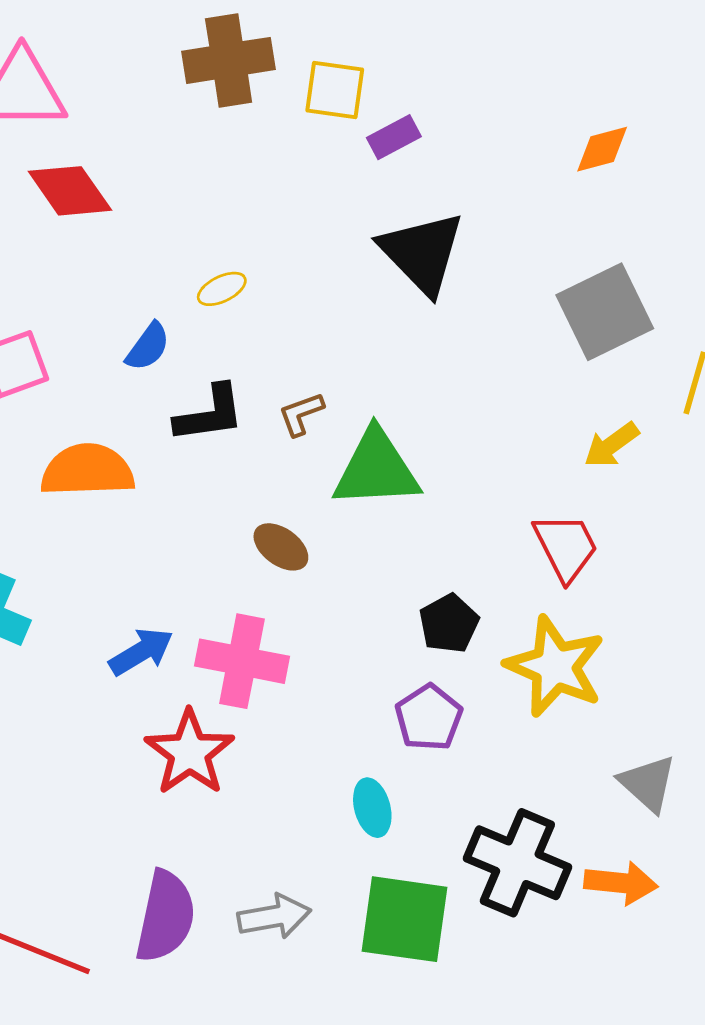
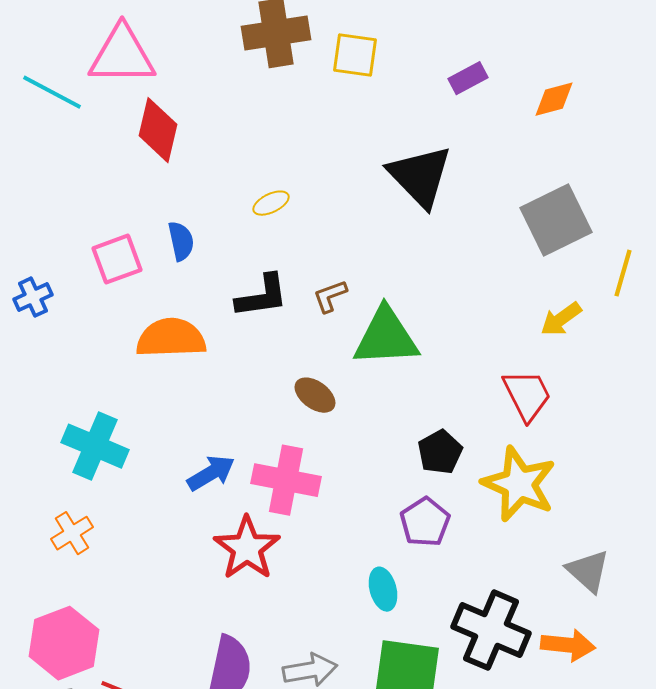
purple rectangle: (394, 137) -> (468, 78), moved
red diamond: (70, 191) -> (158, 130), turned 48
blue semicircle: (148, 347) -> (181, 241), moved, turned -48

